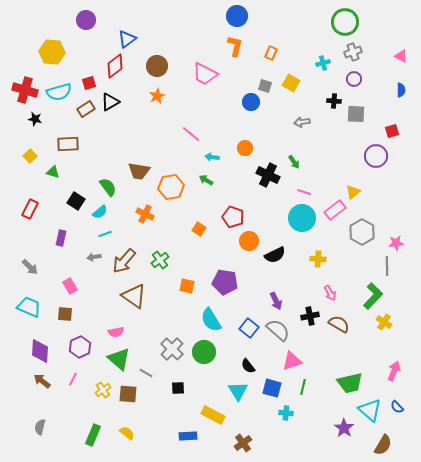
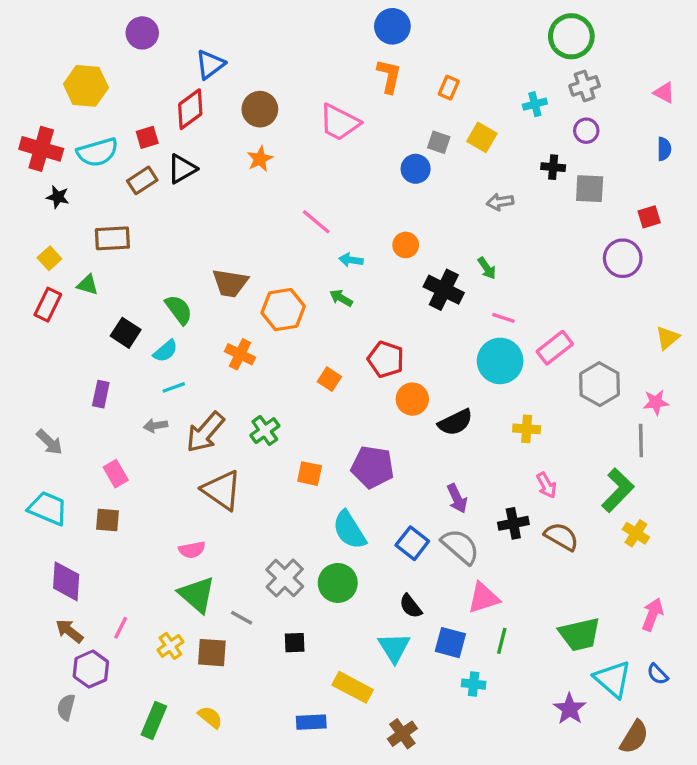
yellow triangle: (353, 192) -> (667, 338), moved
red rectangle: (30, 209) -> (48, 305), moved
purple hexagon: (80, 347) -> (91, 669), moved

